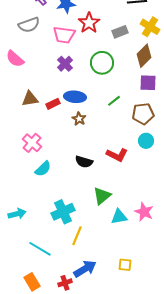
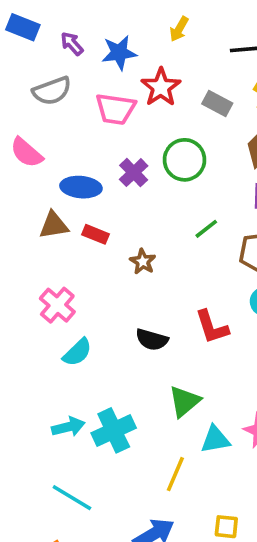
gray rectangle: (120, 32) -> (217, 104), turned 49
purple cross: (65, 64) -> (134, 173), moved
blue ellipse: (75, 97) -> (81, 187), moved
red rectangle: (53, 104) -> (95, 234), turned 48
red L-shape: (117, 155) -> (212, 327), turned 45
cyan arrow: (17, 214) -> (68, 427), moved
yellow line: (77, 236) -> (175, 474), moved

